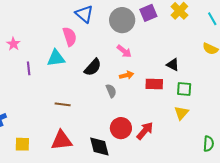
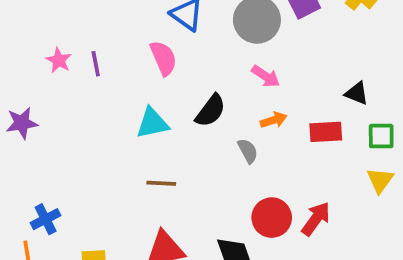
pink star: (13, 44) -> (59, 60), moved
cyan triangle: (56, 58) -> (152, 123), moved
purple line: (29, 68) -> (96, 64), moved

